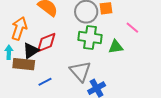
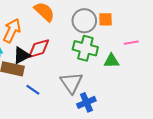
pink line: (132, 28) -> (131, 43), turned -56
blue line: (45, 82) -> (33, 90), turned 56

